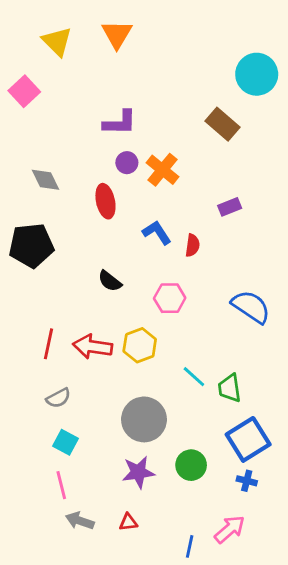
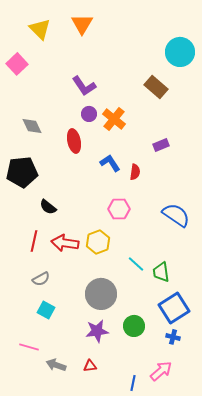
purple L-shape: (120, 123) -> (84, 86), turned 55
black semicircle: (110, 281) -> (48, 207), moved
pink line: (61, 485) -> (29, 347), moved, turned -60

